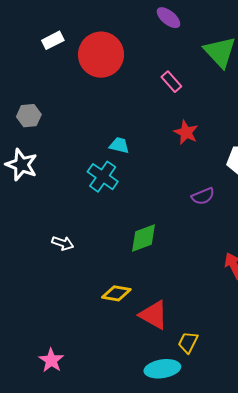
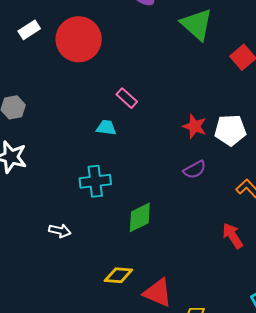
pink rectangle: (171, 82) -> (127, 98), moved
red star: (186, 132) -> (195, 126), moved
cyan cross: (103, 177) -> (95, 181), moved, turned -36

